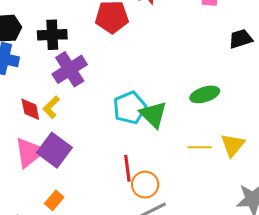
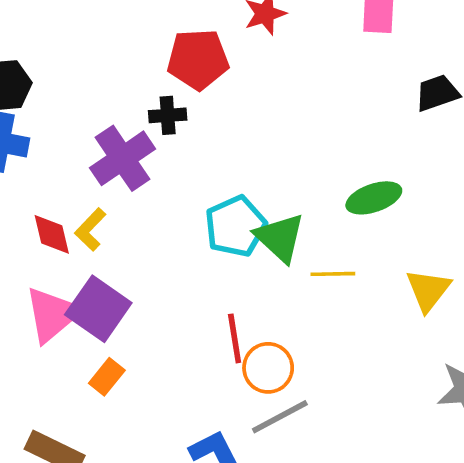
black cross: (52, 35) -> (168, 115), moved, size x0.7
yellow line: (200, 147) -> (333, 274), moved
orange rectangle: (54, 200) -> (107, 377), moved

